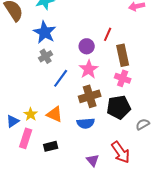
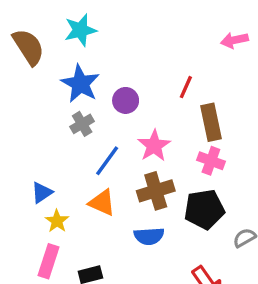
purple circle: (87, 46) -> (126, 100), moved
orange triangle: (55, 114) -> (102, 203), moved
blue triangle: (13, 121) -> (42, 193), moved

